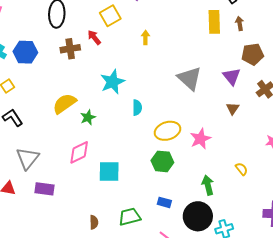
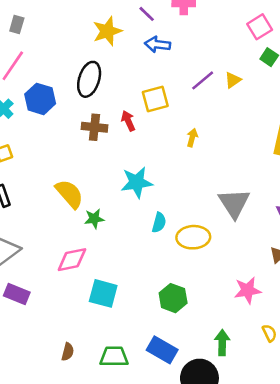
blue hexagon: (25, 52) -> (40, 99), moved
yellow semicircle: (64, 104) -> (69, 194), turned 70
yellow ellipse: (167, 131) -> (193, 237), moved
pink star: (200, 139) -> (248, 290), moved
blue rectangle: (164, 202) -> (162, 350), size x1.6

